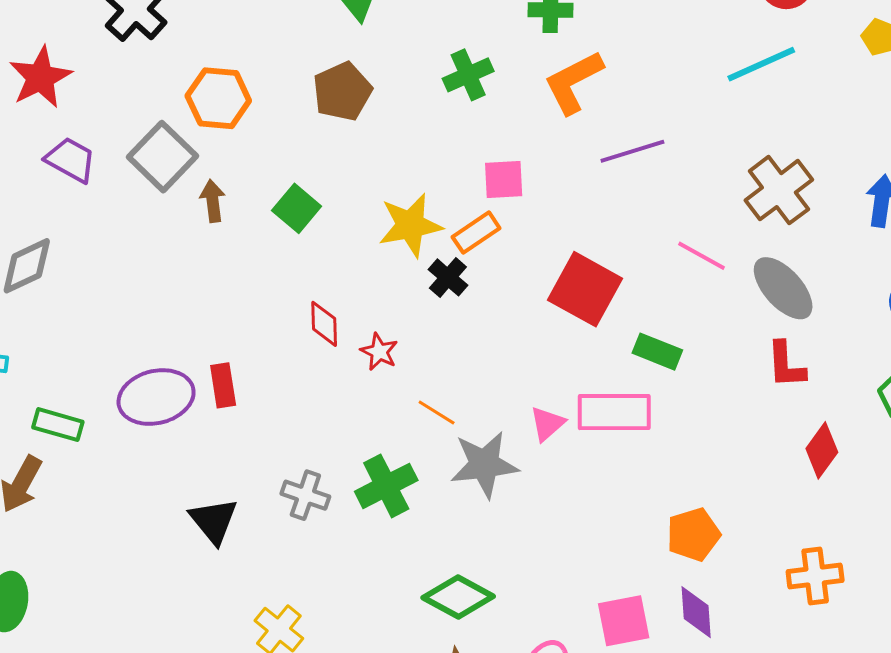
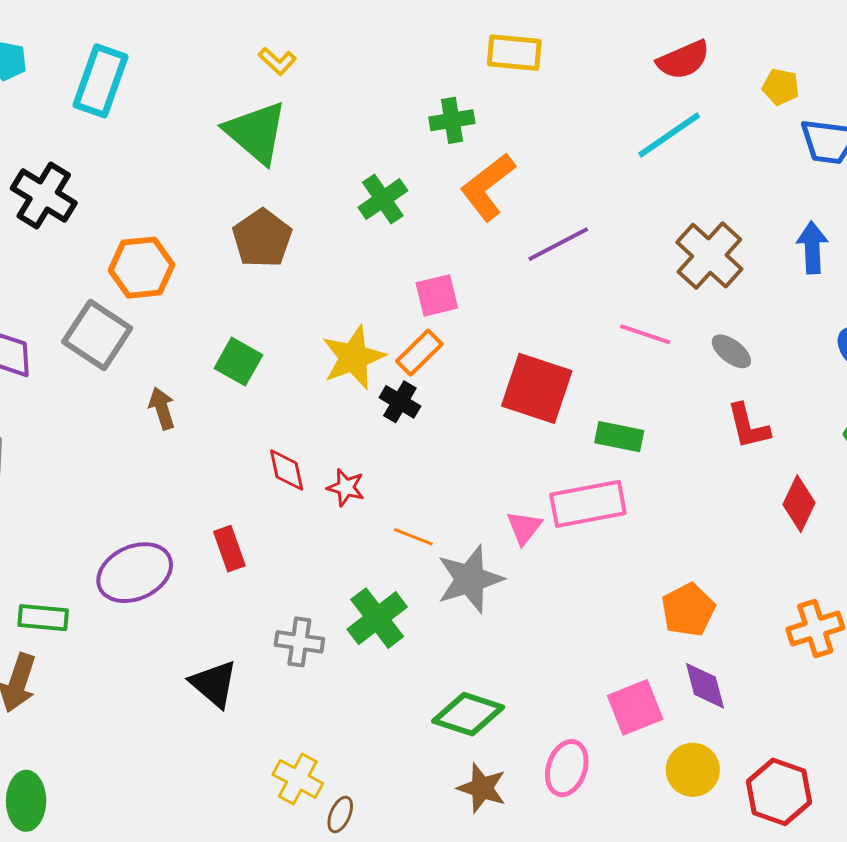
brown arrow: (213, 201) -> (162, 408), moved
gray ellipse: (783, 288) -> (731, 351), size x0.6
red rectangle: (223, 385) -> (229, 549), moved

